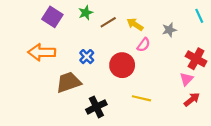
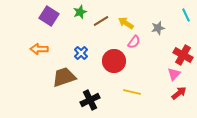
orange arrow: (42, 52) -> (39, 49), size x0.7

